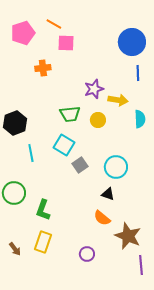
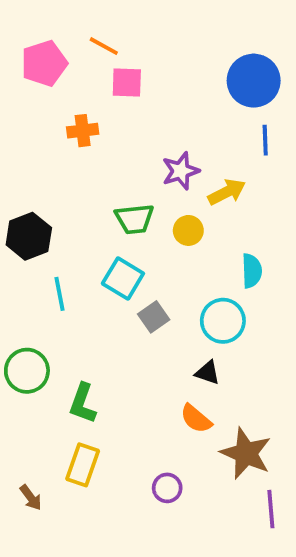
yellow arrow: (118, 100) -> (227, 192), turned -36
cyan semicircle: (140, 119) -> (252, 271), moved
brown arrow: (15, 249) -> (31, 498), moved

